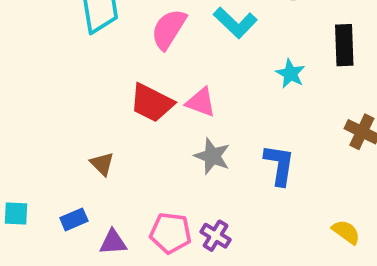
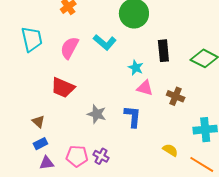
pink triangle: (201, 102) -> (145, 88), moved
blue rectangle: (74, 219) -> (40, 144), moved

